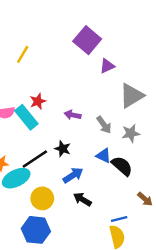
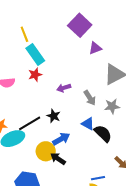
yellow line: (23, 54) -> (24, 34), turned -56
purple arrow: (73, 115) -> (64, 88), turned -32
cyan rectangle: (26, 117) -> (35, 55), moved
yellow circle: (42, 198) -> (46, 151), moved
black arrow: (82, 199) -> (58, 159), moved

